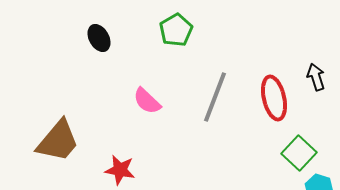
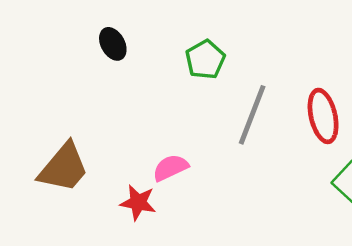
green pentagon: (176, 30) -> (205, 60), moved
pink semicircle: (147, 101) -> (170, 168), moved, turned 112

